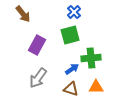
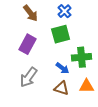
brown arrow: (23, 14) -> (30, 13), moved
blue arrow: (72, 69) -> (62, 68), turned 72

